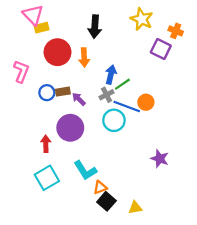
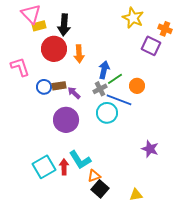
black arrow: (95, 27) -> (64, 25), moved
pink L-shape: (21, 71) -> (20, 67), turned -40
orange circle: (146, 102) -> (137, 86), moved
red arrow: (46, 144) -> (64, 167), moved
yellow triangle: (135, 208) -> (136, 195), moved

